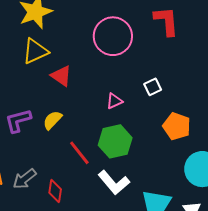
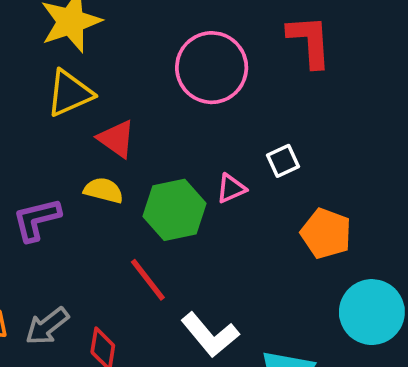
pink triangle: (114, 101) -> (231, 188), moved
yellow semicircle: (52, 120) -> (104, 190), moved, turned 60
green hexagon: (115, 141) -> (174, 210), moved

